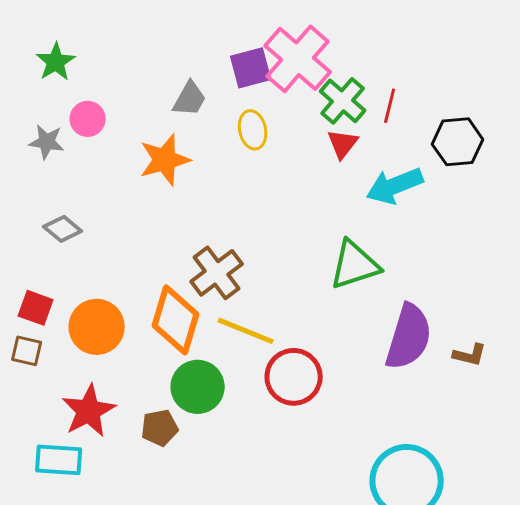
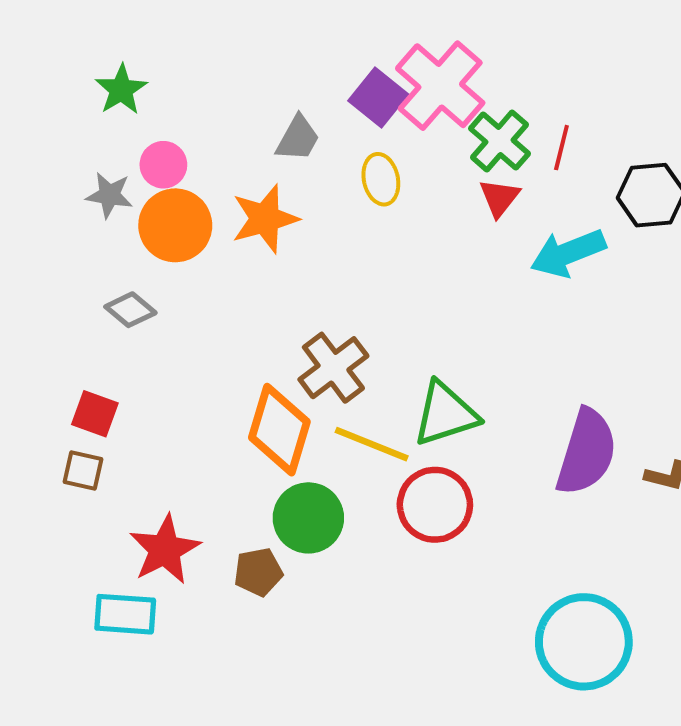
purple square: (251, 68) -> (378, 98), turned -36
green triangle: (355, 265) -> (445, 414), moved
orange circle: (97, 327) -> (175, 225), moved

